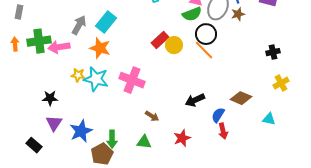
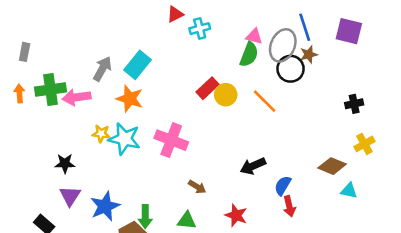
green semicircle: (192, 14) -> (249, 54), turned -48
black circle: (206, 34) -> (291, 69), moved
brown diamond: (241, 98) -> (332, 166), moved
red star: (182, 138) -> (236, 215), turned -30

